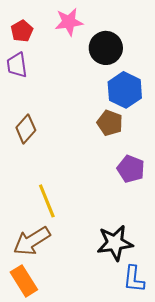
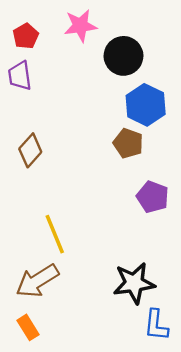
orange rectangle: (24, 281) -> (28, 327), size x0.7

